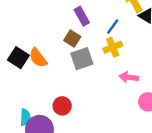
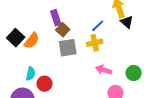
purple rectangle: (82, 16) -> (56, 18), moved
orange semicircle: (38, 58) -> (32, 41), turned -114
cyan semicircle: (25, 117) -> (31, 74), moved

